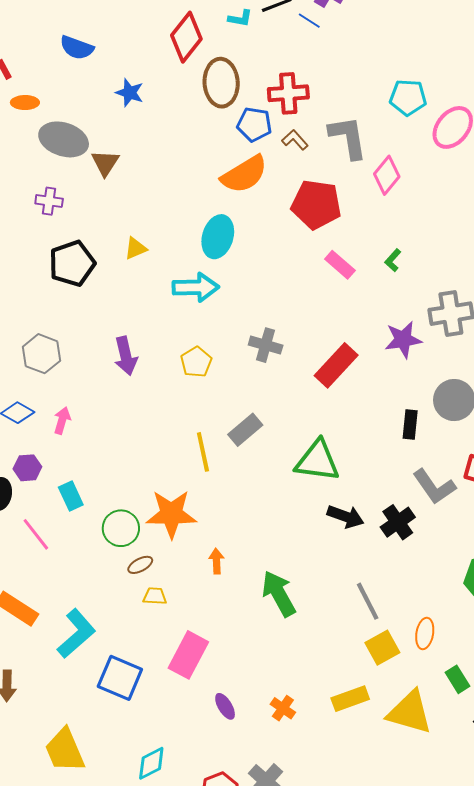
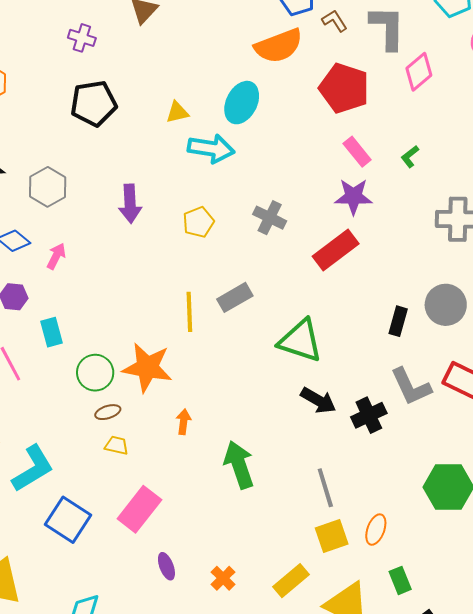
yellow triangle: (136, 248) -> (177, 112), moved
purple star: (403, 340) -> (353, 197), moved
yellow rectangle: (350, 699) -> (291, 581), turned -30

